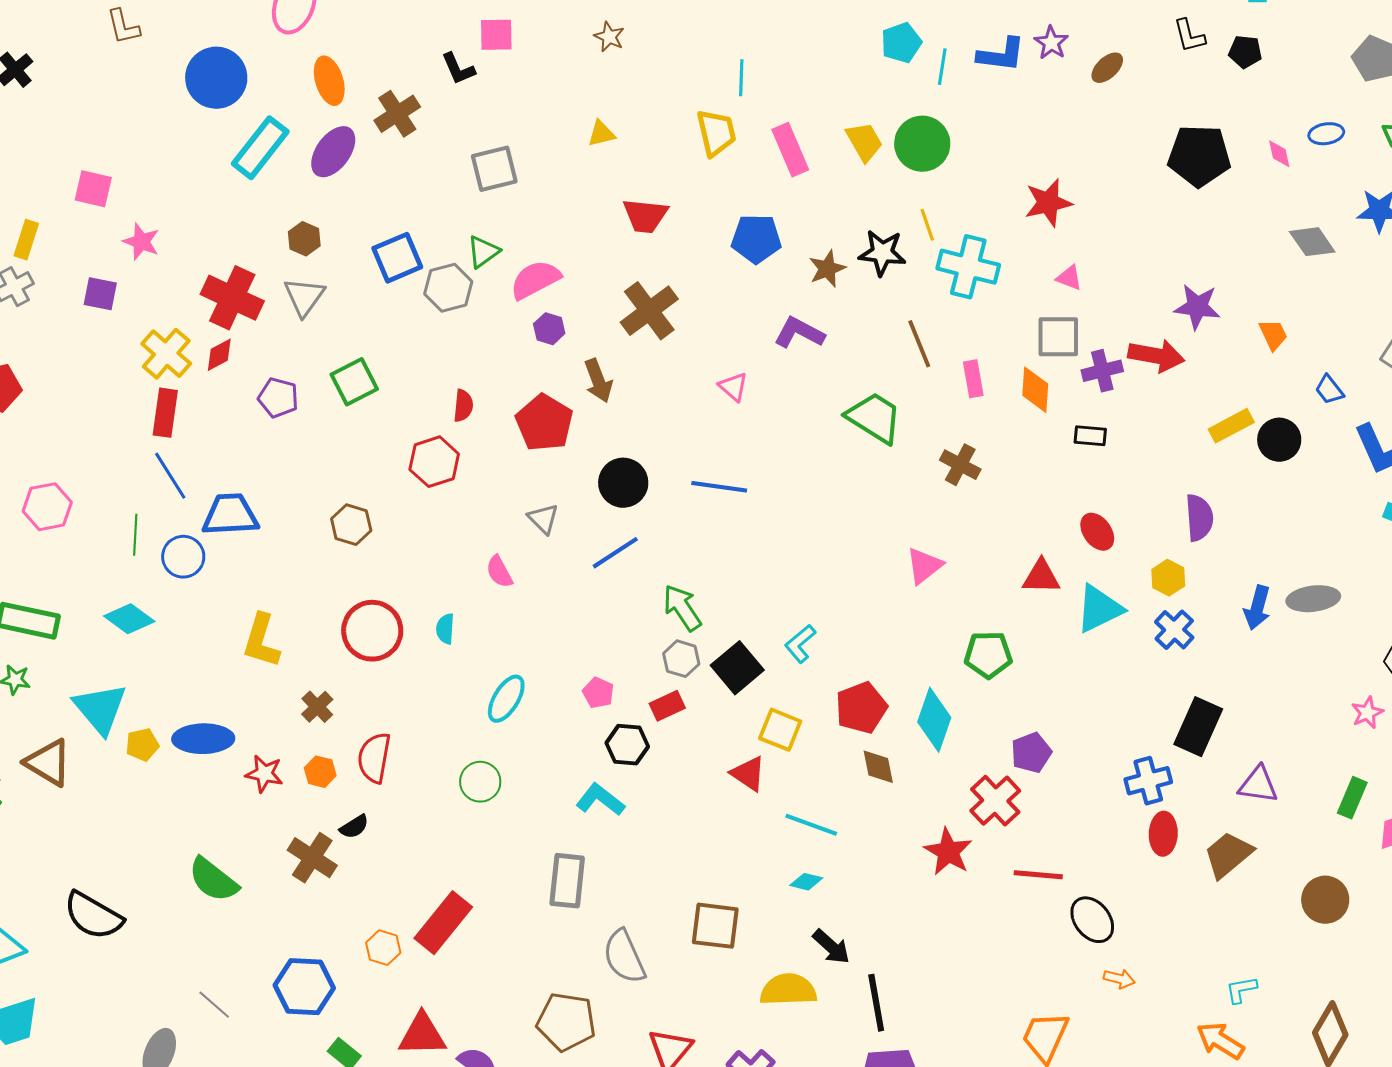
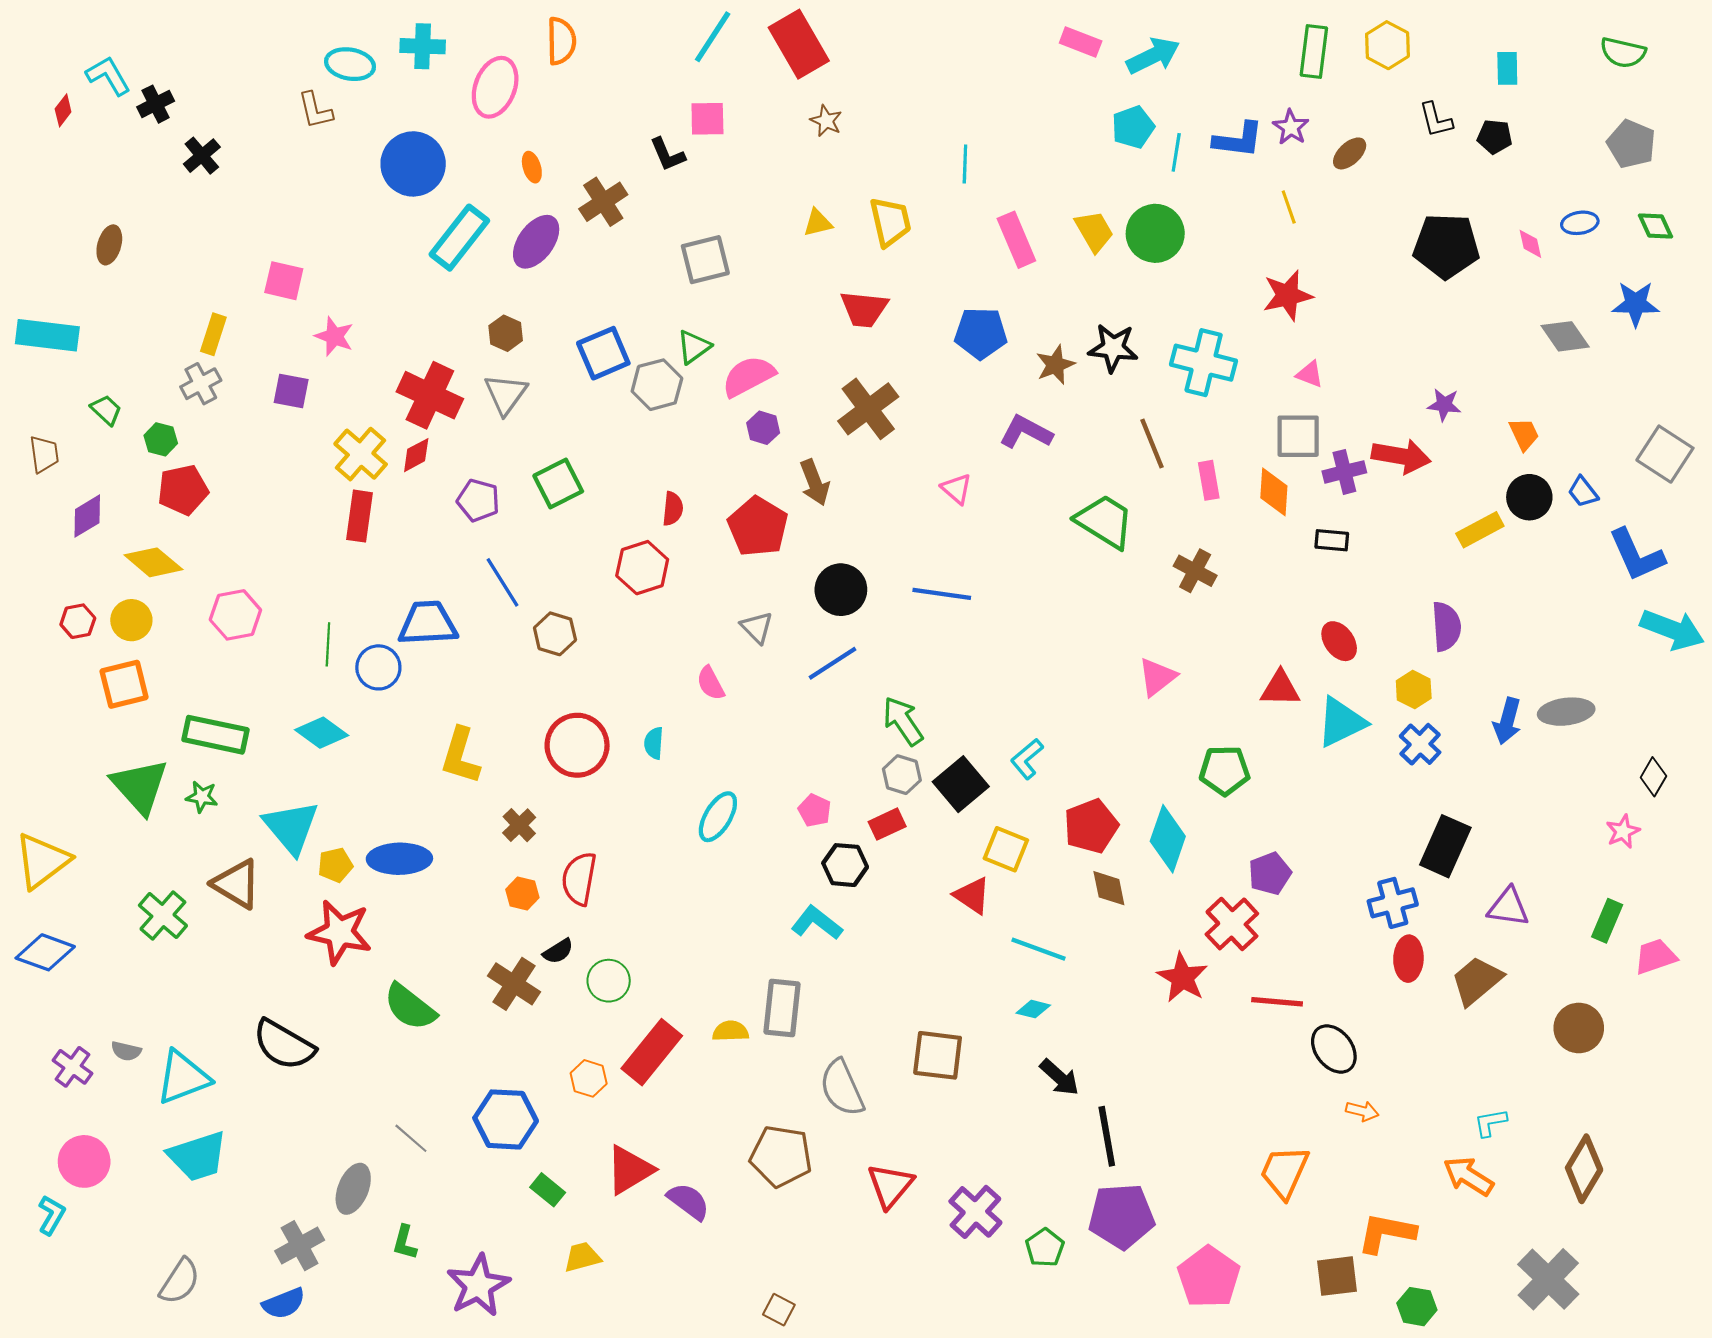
orange ellipse: (329, 81) -> (532, 167), size x0.6
yellow trapezoid: (716, 133) -> (890, 222), moved
yellow line: (927, 225) -> (1289, 207), moved
purple star: (1197, 307) -> (1444, 405), size x0.7
black circle: (1279, 440) -> (1529, 497), moved
blue line: (170, 476) -> (502, 582), moved
red star: (264, 774) -> (340, 932), moved, size x1.6
green circle: (480, 782) -> (609, 981), moved
yellow semicircle: (788, 990) -> (731, 1031), moved, size x0.6
red triangle: (422, 1035) -> (630, 1170), turned -30

